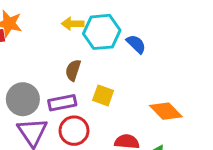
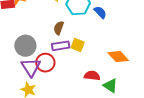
purple rectangle: (62, 103) -> (61, 46), moved
red circle: (74, 131) -> (45, 63), moved

